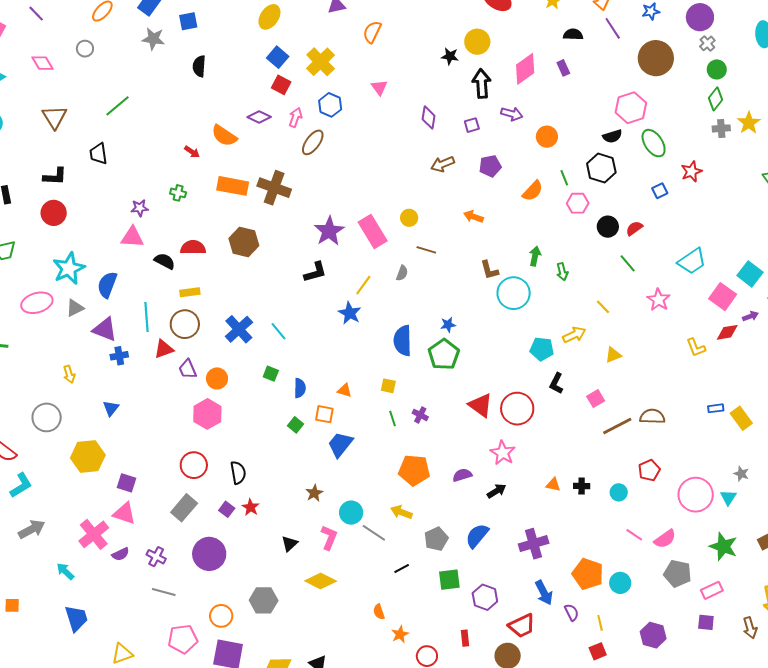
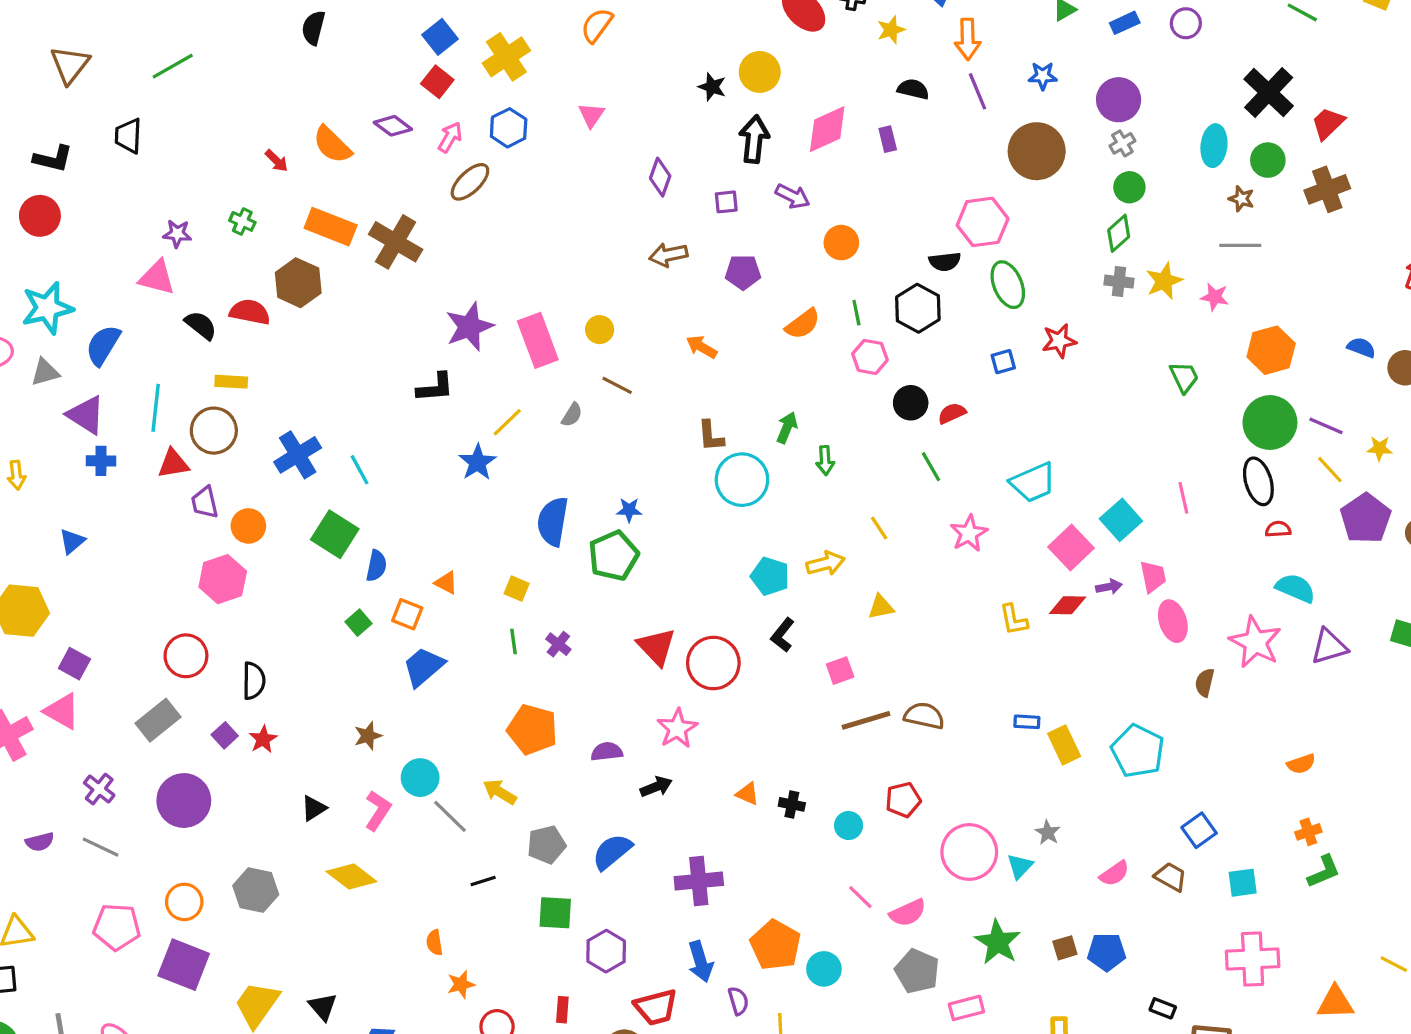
brown hexagon: (244, 242) -> (298, 283), moved
green square: (271, 374) -> (335, 534), size x1.8
purple semicircle: (121, 554) -> (40, 842), moved

